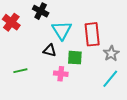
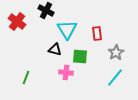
red rectangle: (92, 34) -> (97, 34), size x0.6
green line: (20, 71) -> (26, 78), moved, turned -56

